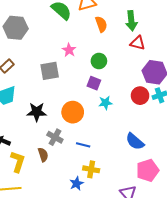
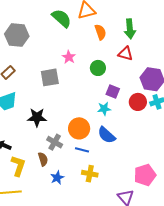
red triangle: (138, 43) -> (125, 54), moved
purple square: (94, 83) -> (113, 92), moved
orange circle: (73, 112) -> (79, 128), moved
blue semicircle: (135, 141) -> (107, 135), moved
blue star: (76, 183) -> (57, 178), moved

